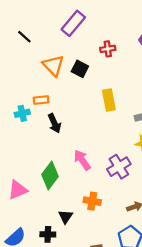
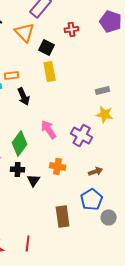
orange triangle: (53, 66) -> (25, 32), moved
yellow rectangle: (109, 100) -> (50, 71), moved
purple cross: (119, 167) -> (82, 135), turned -30
black cross: (48, 234) -> (18, 169), moved

